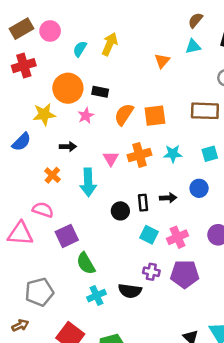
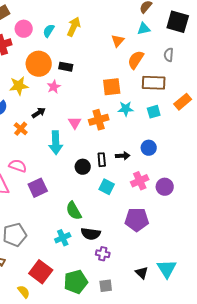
pink circle: (50, 31) -> (24, 29), moved
orange semicircle: (124, 114) -> (136, 60), moved
black arrow: (68, 147) -> (39, 113), turned -32
cyan star: (173, 154) -> (126, 109), moved
cyan square: (210, 154) -> (154, 112), moved
orange cross: (52, 175) -> (21, 129), moved
pink cross: (178, 237) -> (140, 181), moved
green semicircle: (86, 263) -> (74, 211), moved
purple cross: (151, 272) -> (103, 254), moved

